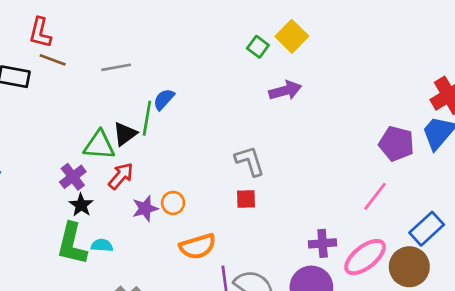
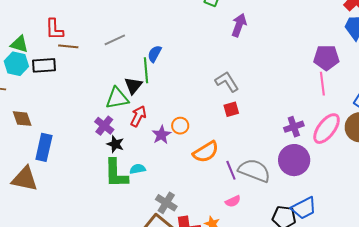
purple arrow: (285, 90) -> (239, 25), turned -40
purple pentagon: (396, 144) -> (326, 58), moved
pink line: (375, 196) -> (322, 84), turned -30

